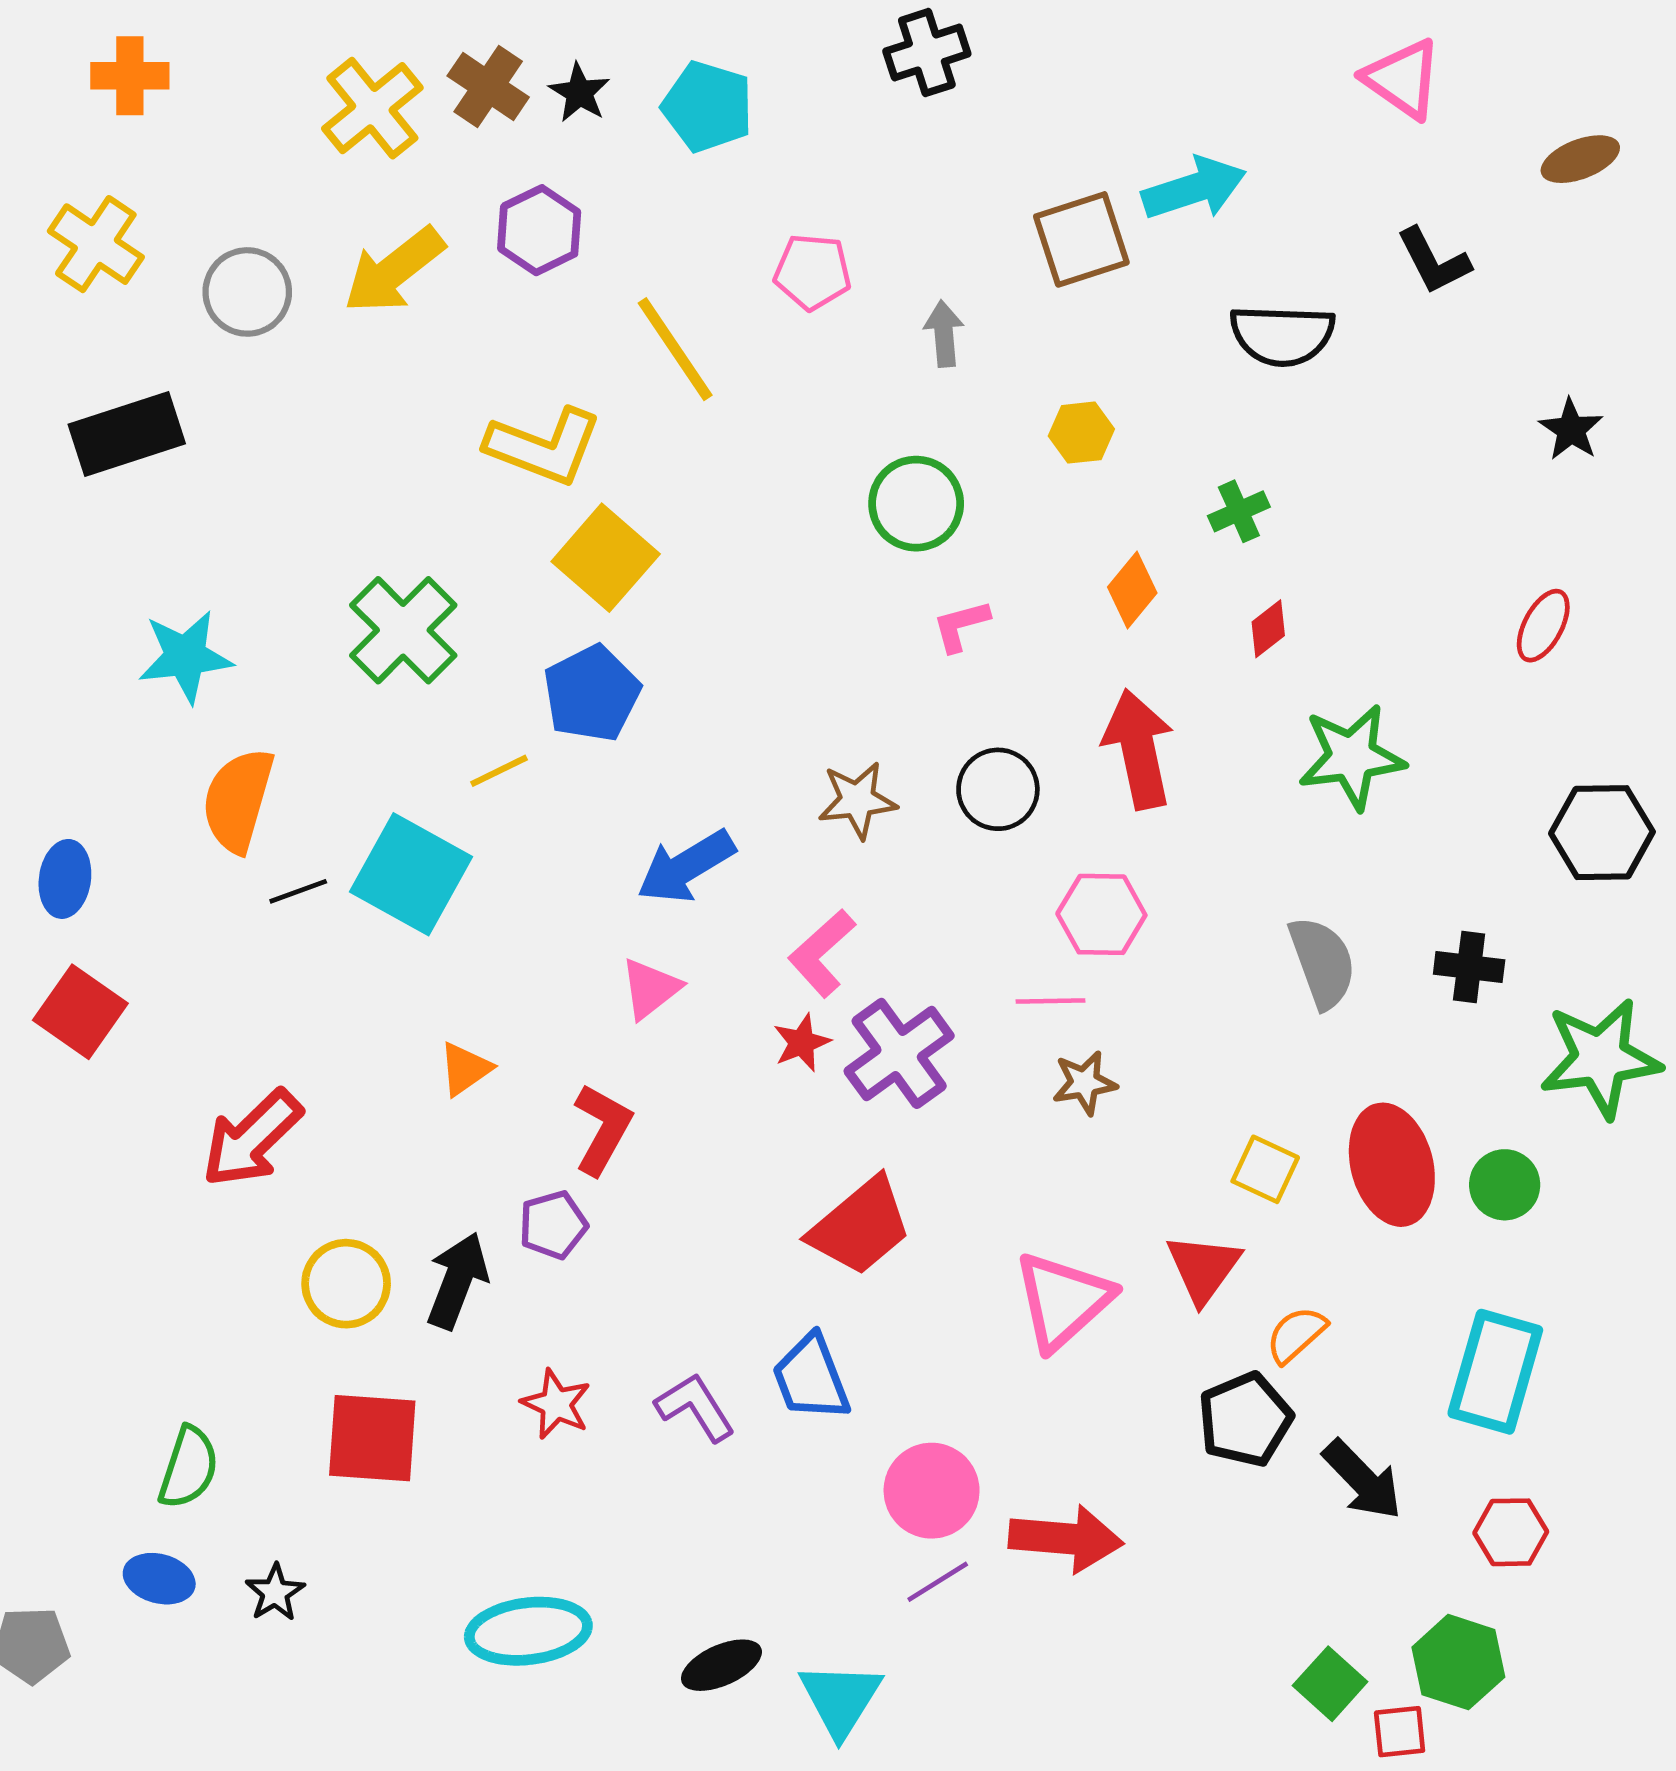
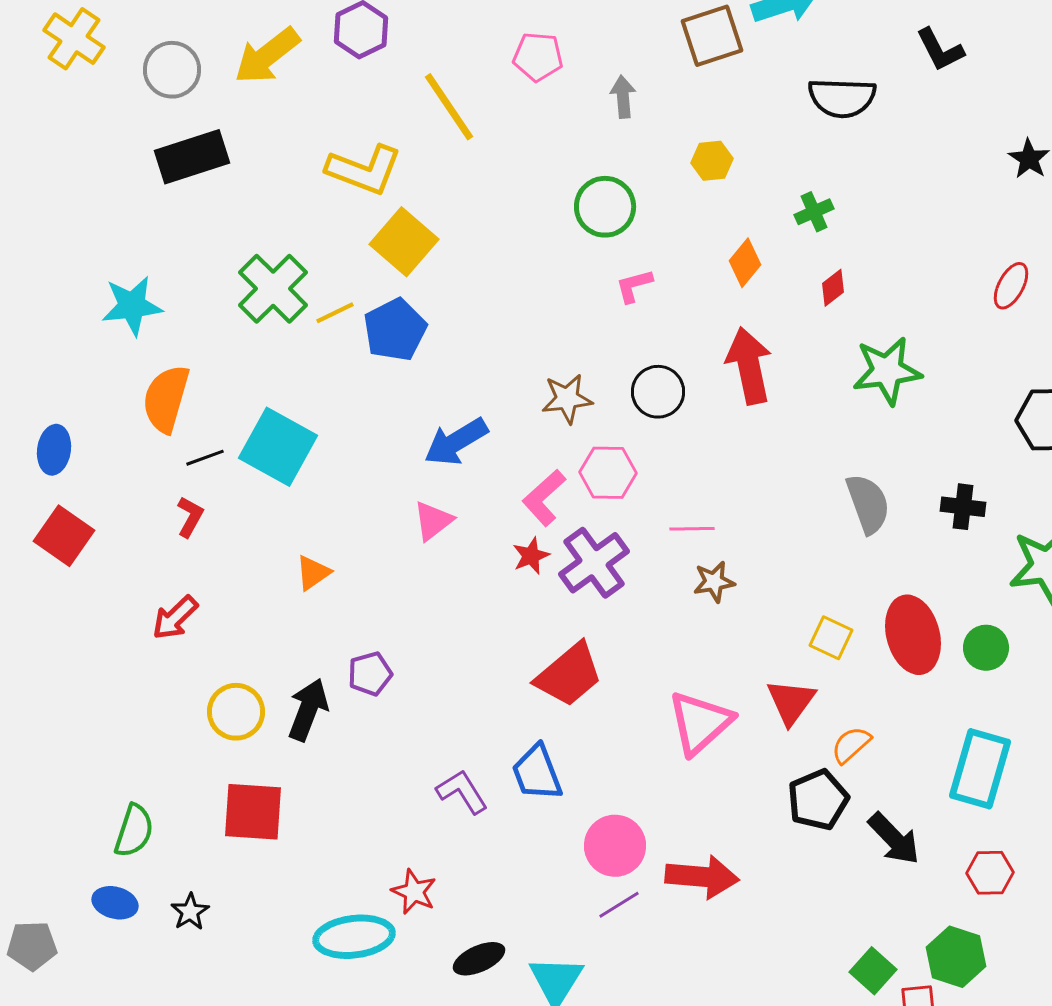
black rectangle: (127, 434) -> (192, 157), moved
yellow line: (499, 771) -> (335, 313), moved
pink hexagon: (1101, 914) -> (608, 473), moved
red L-shape: (603, 1129) -> (190, 517), moved, size x0.7
red arrow: (252, 1138) -> (175, 618), size x0.7
red star: (556, 1404) -> (414, 892), moved

